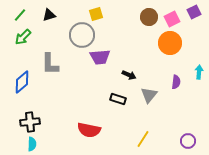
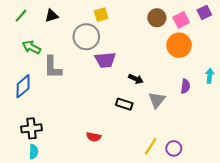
green arrow: (23, 37) -> (31, 47), moved, turned 72
red semicircle: (89, 130) -> (94, 137), size x0.6
purple circle: (188, 141) -> (174, 148), moved

